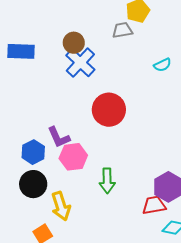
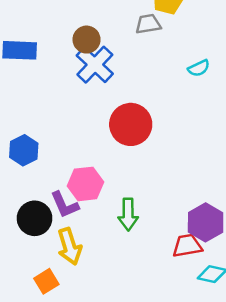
purple L-shape: (59, 137) -> (65, 205), moved
blue hexagon: (33, 152) -> (24, 150), moved

